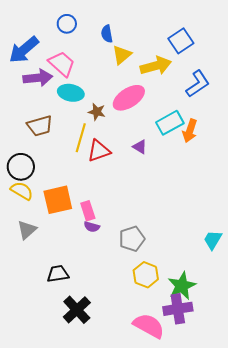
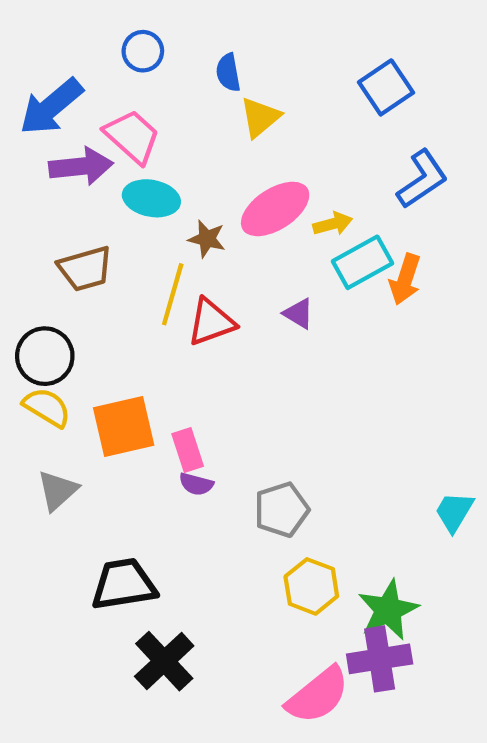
yellow arrow: (156, 66) -> (333, 224), moved, size x0.6
black trapezoid: (58, 274) -> (124, 584), size x1.4
pink semicircle: (149, 326) -> (318, 695), turned 112

